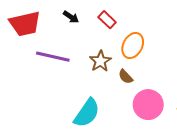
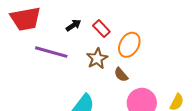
black arrow: (71, 17) -> (73, 25), moved, turned -70
red rectangle: (107, 20) -> (101, 29), moved

